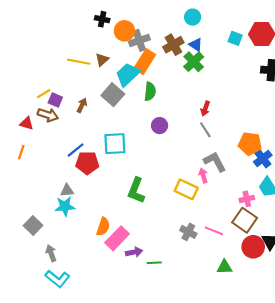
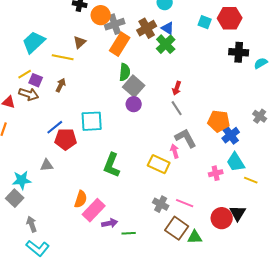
yellow line: (79, 62) -> (63, 57), moved
cyan trapezoid: (128, 74) -> (34, 42), moved
gray square: (113, 95) -> (134, 86), moved
cyan star: (65, 206) -> (22, 180), moved
brown square: (245, 220) -> (177, 228), moved

